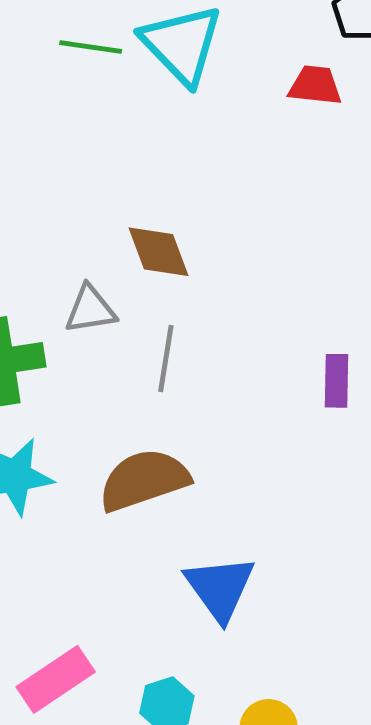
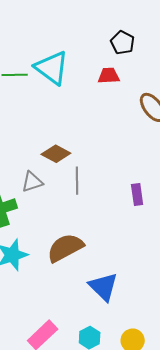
brown diamond: (158, 252) -> (56, 154), turned -32
gray line: (166, 358) -> (77, 181), moved

